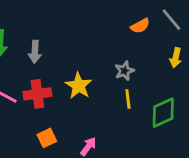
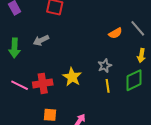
gray arrow: (35, 52) -> (41, 40), moved, turned 63
green diamond: (163, 113) -> (134, 80), moved
orange square: (47, 138) -> (50, 115), turned 32

